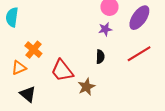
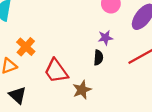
purple star: (105, 29) -> (105, 38), moved

